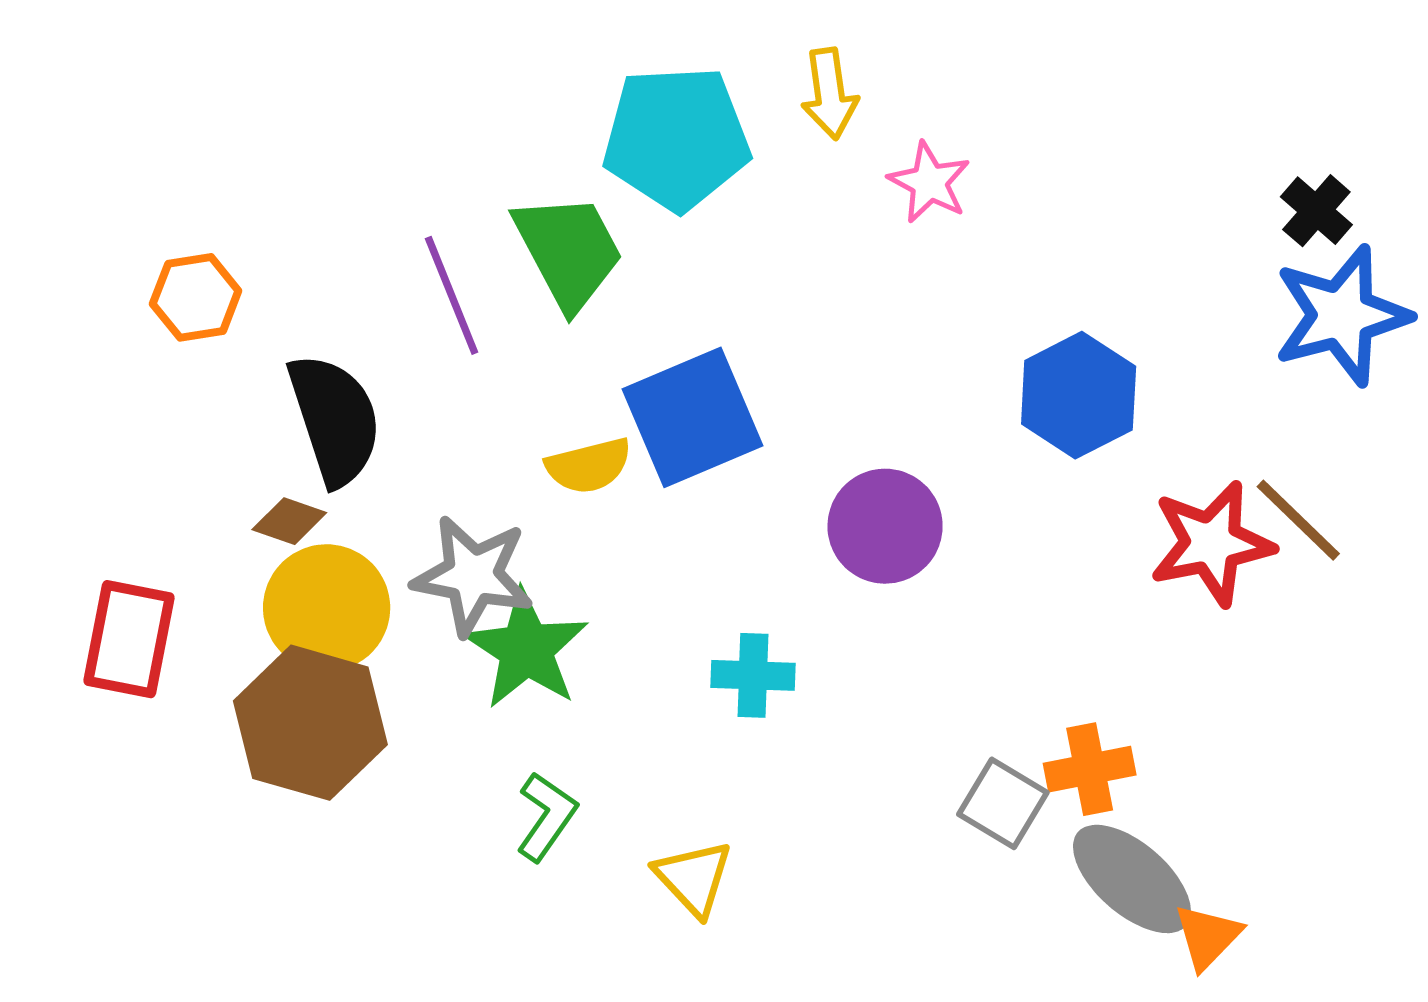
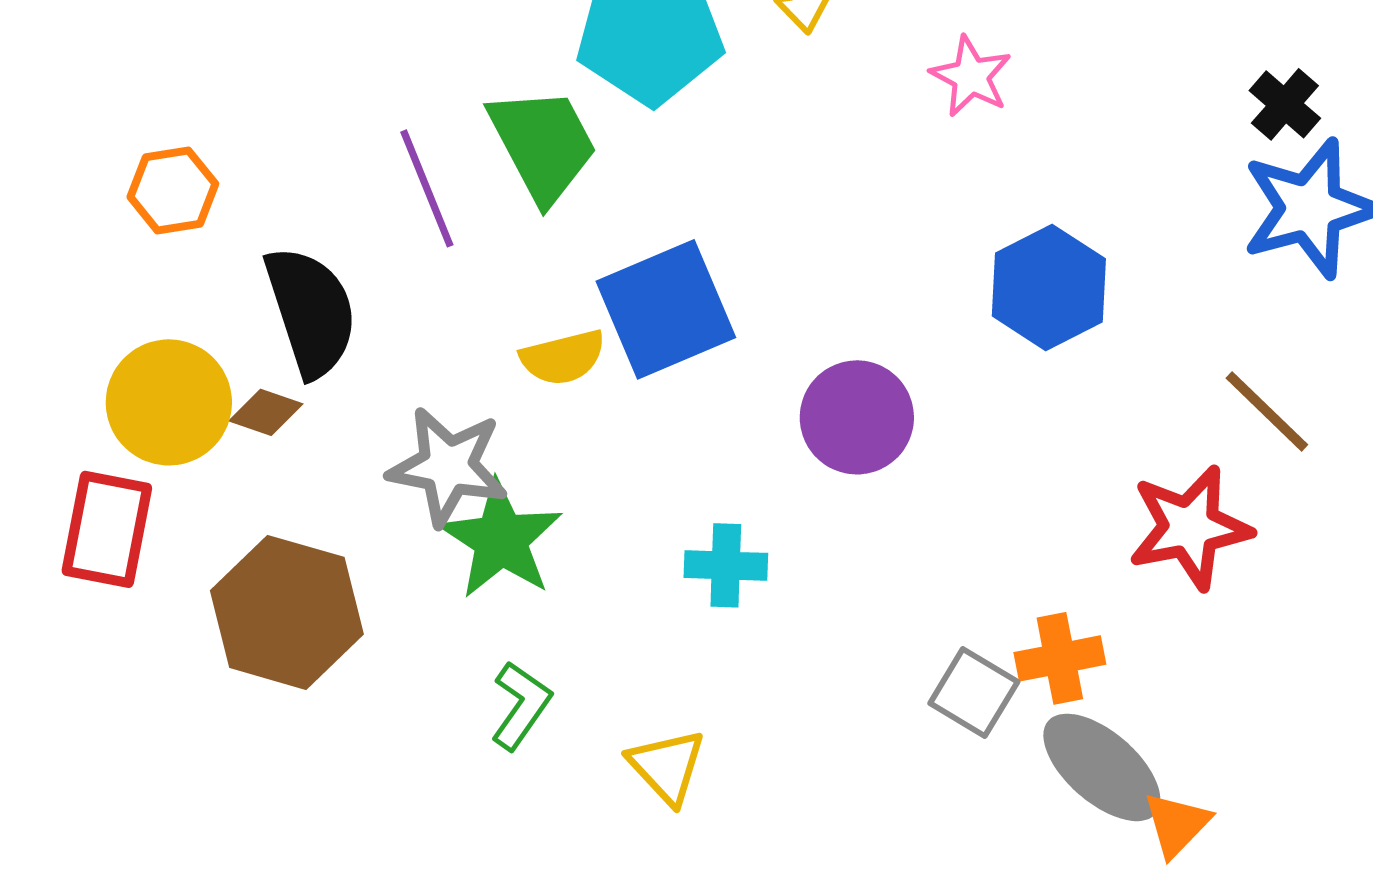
pink star: (929, 182) -> (971, 76), moved
red star: (1212, 543) -> (1190, 527), moved
yellow circle: (327, 608) -> (169, 402), moved

